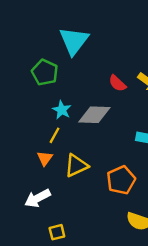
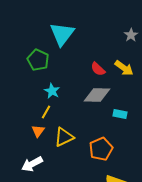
gray diamond: (94, 115) -> (97, 95), moved

